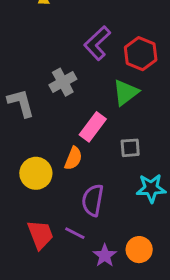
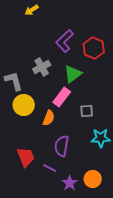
green triangle: (126, 93) -> (73, 74), moved
yellow circle: (36, 173) -> (24, 105), moved
red trapezoid: (40, 235) -> (26, 157), moved

